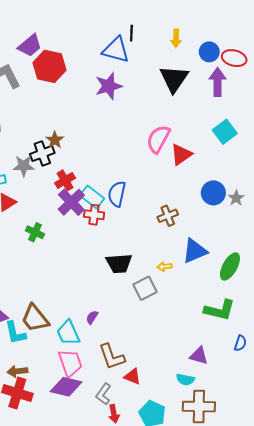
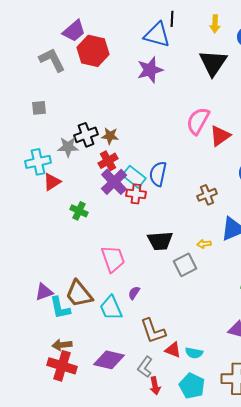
brown star: (55, 140) -> (110, 136), moved, turned -30
pink trapezoid: (70, 363) -> (113, 259), moved
cyan semicircle: (185, 380) -> (194, 353), moved

